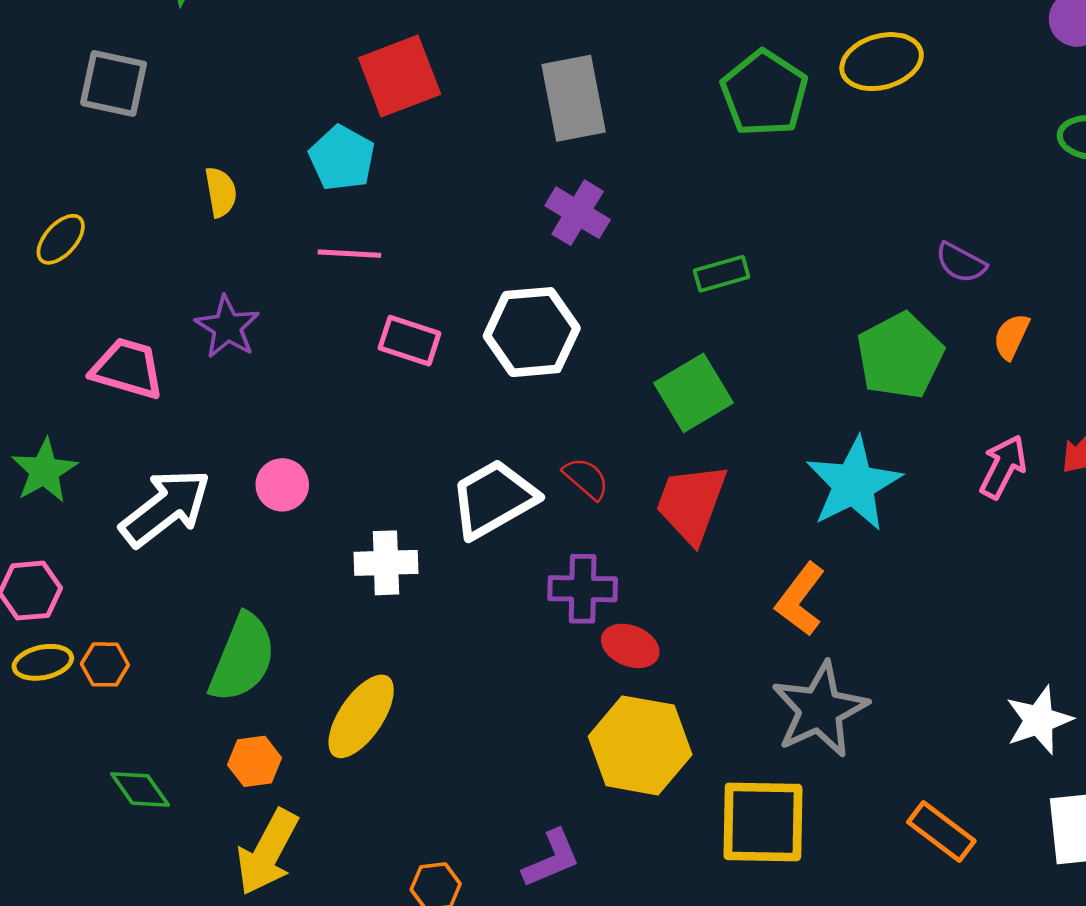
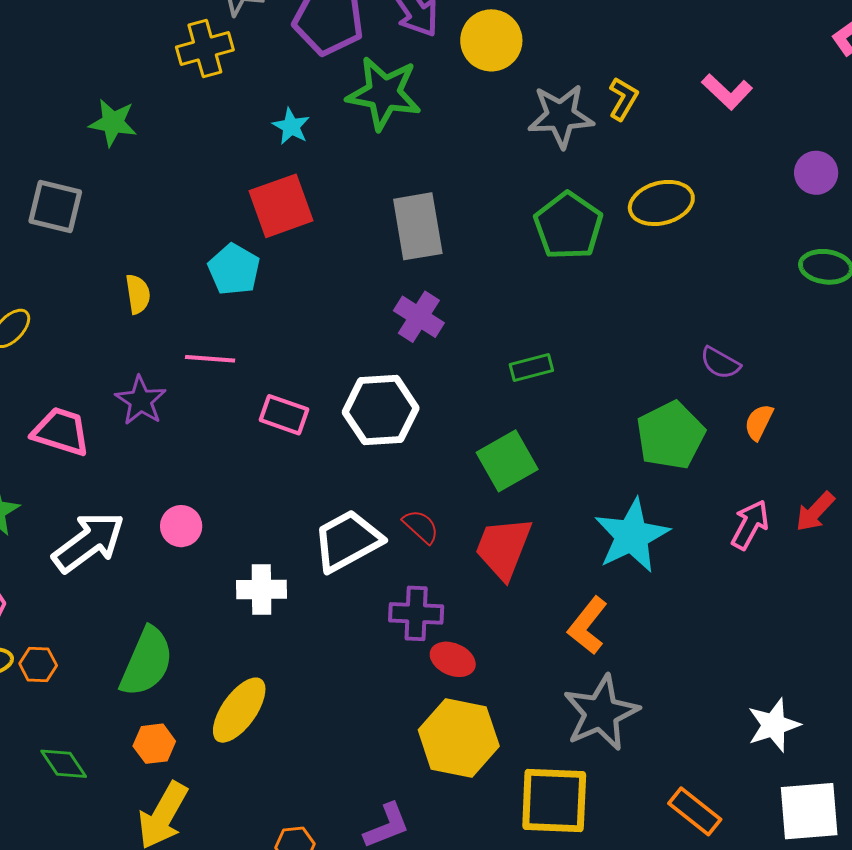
pink line: (349, 254) -> (210, 359), moved

